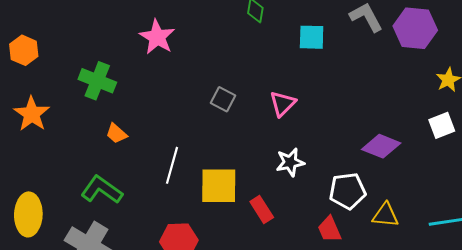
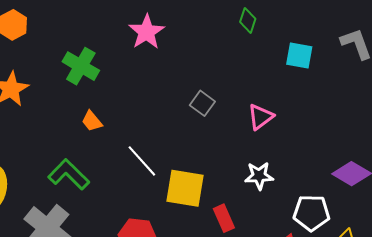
white line: (172, 165) -> (142, 161), turned -66

